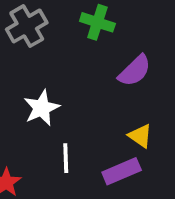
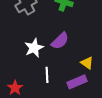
purple semicircle: (135, 71) -> (60, 41), moved

